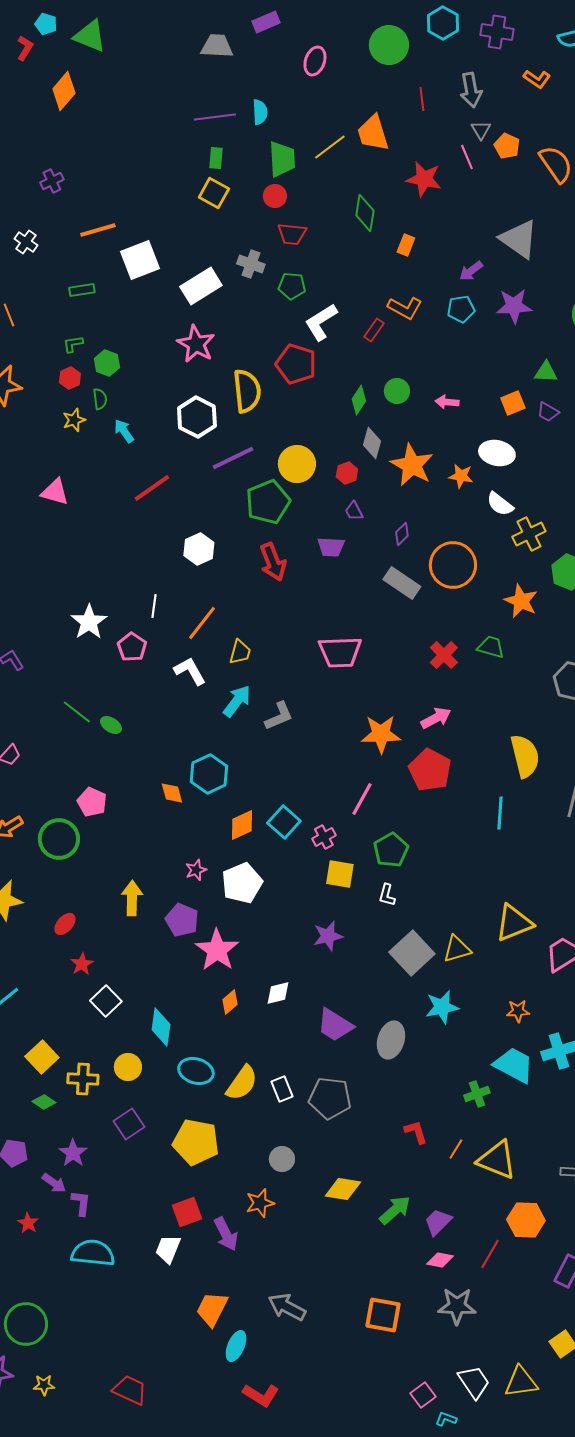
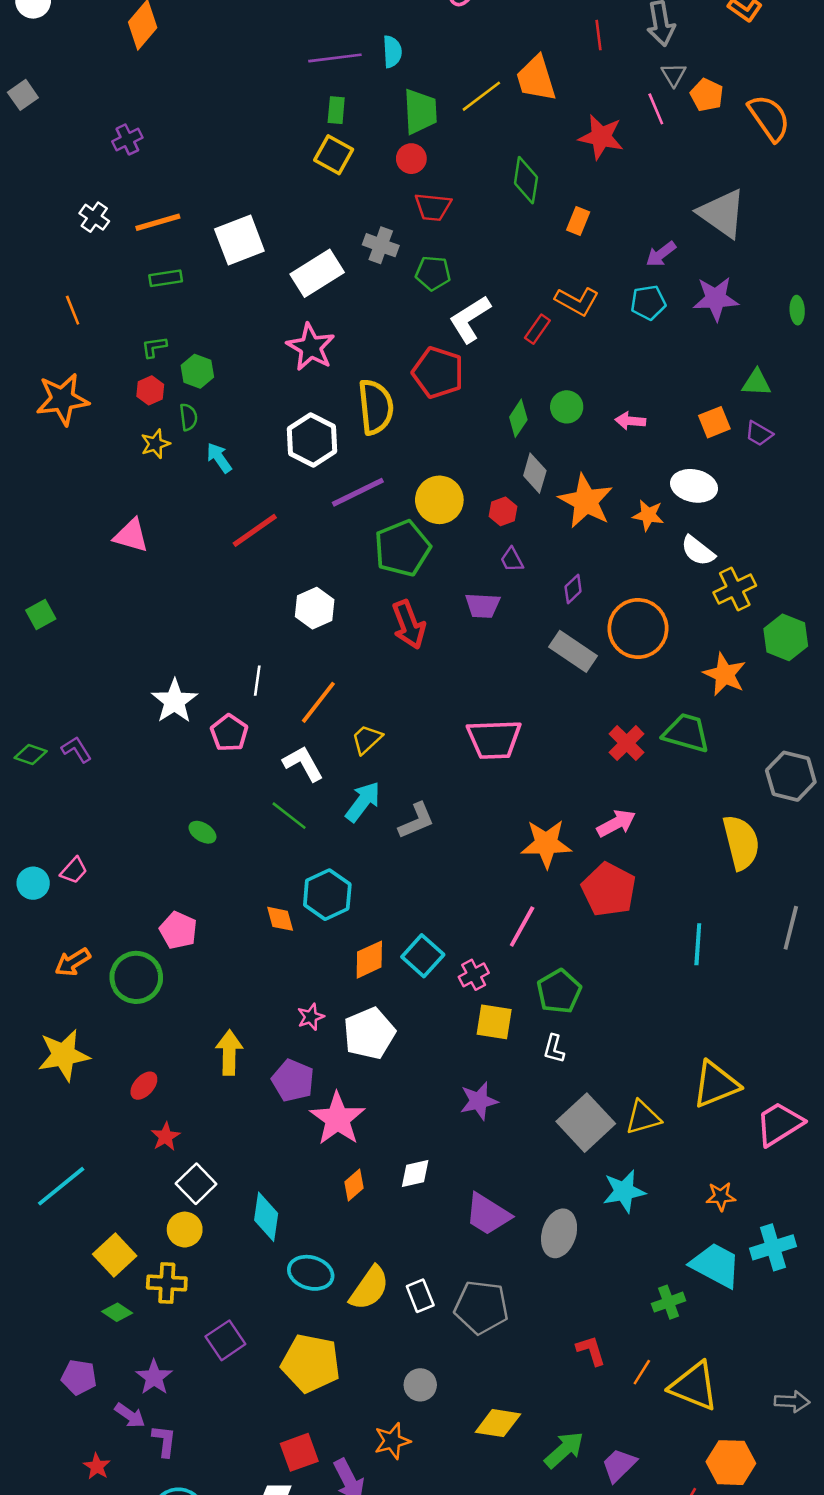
orange line: (98, 230) -> (158, 222), moved
green trapezoid: (491, 647) -> (686, 733), size x1.4
yellow trapezoid: (240, 652) -> (367, 739), turned -148
green line: (77, 712) -> (289, 816), moved
yellow semicircle: (525, 756) -> (741, 842), moved
yellow circle: (128, 1067) -> (185, 1230), moved

